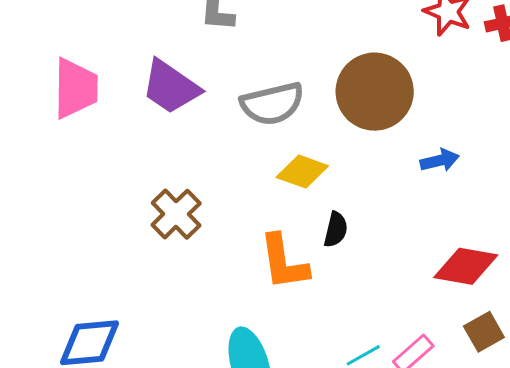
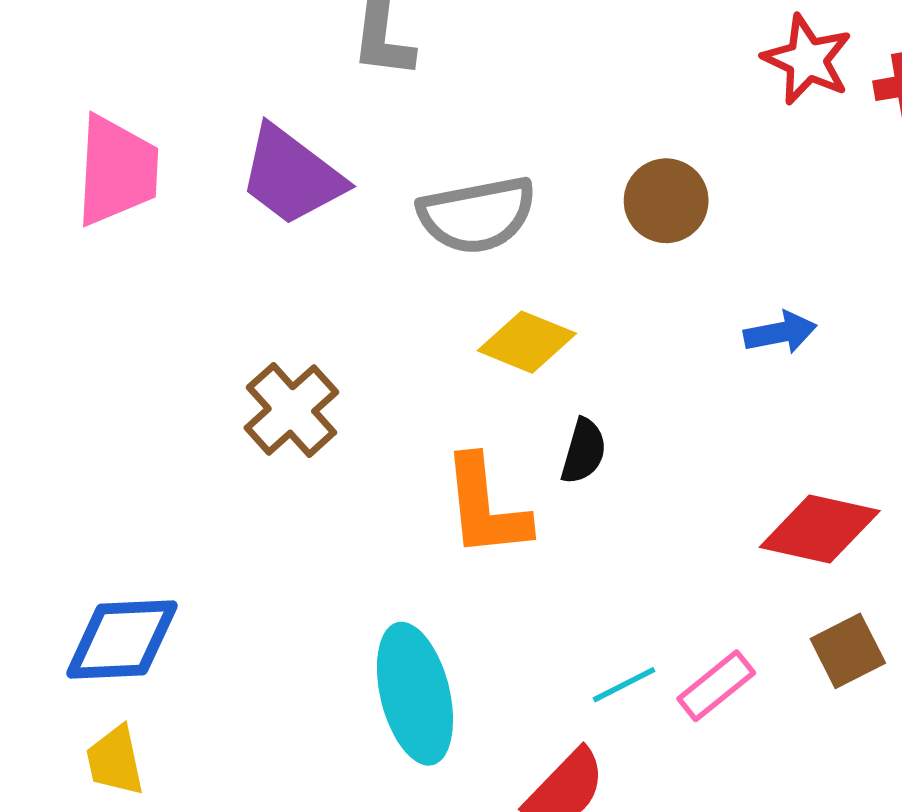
brown circle: (375, 92) -> (666, 201), size x0.6

